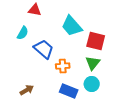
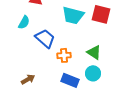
cyan trapezoid: (72, 26) -> (73, 15), turned -35
red square: (96, 41) -> (101, 14), moved
green triangle: (93, 63) -> (94, 52), turned -35

